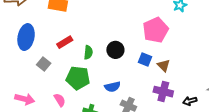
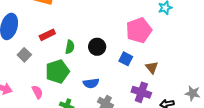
brown triangle: (164, 66) -> (152, 67), moved
green pentagon: (78, 78) -> (57, 72), turned -30

